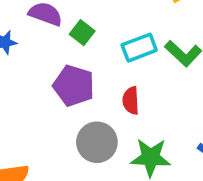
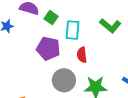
cyan rectangle: (139, 48) -> (72, 30), moved, turned -60

